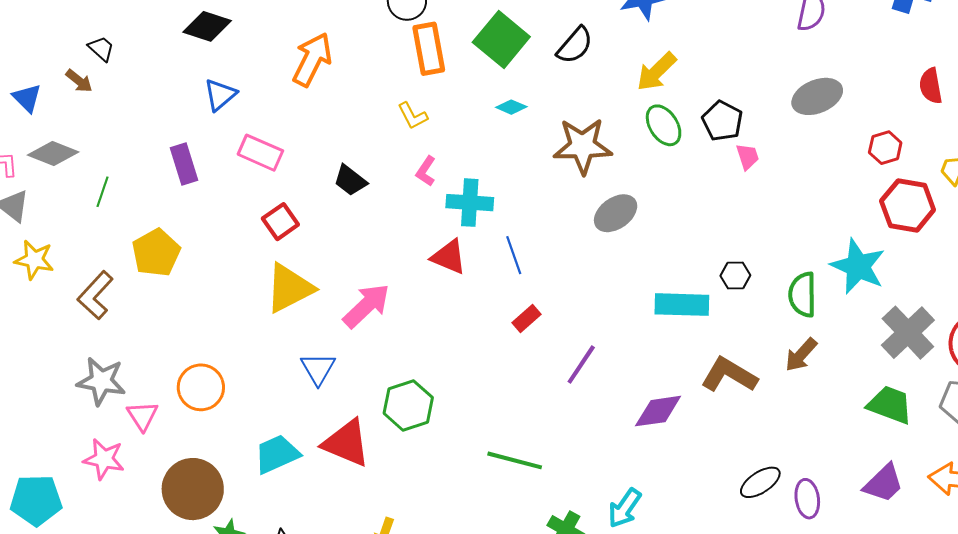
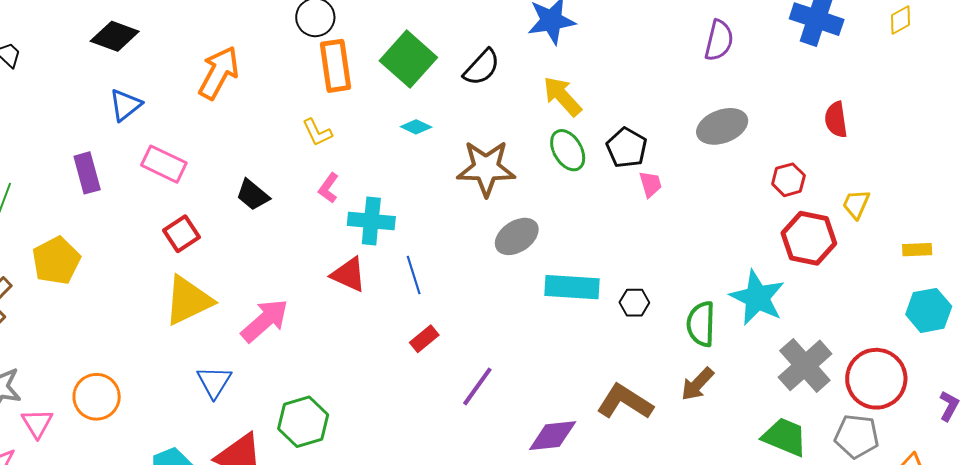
yellow arrow: (656, 72) -> (562, 96), turned 90
cyan rectangle: (682, 305) -> (572, 287), moved

